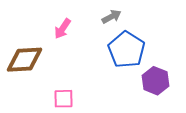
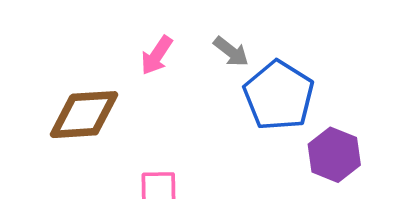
gray arrow: (111, 17) -> (231, 52), moved, turned 66

